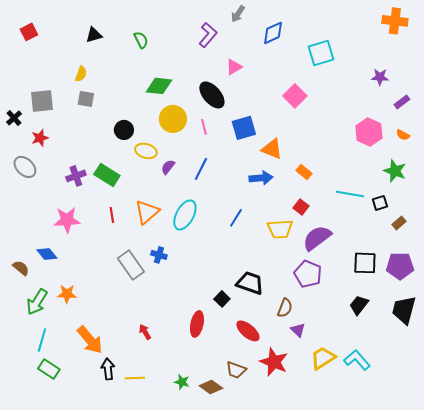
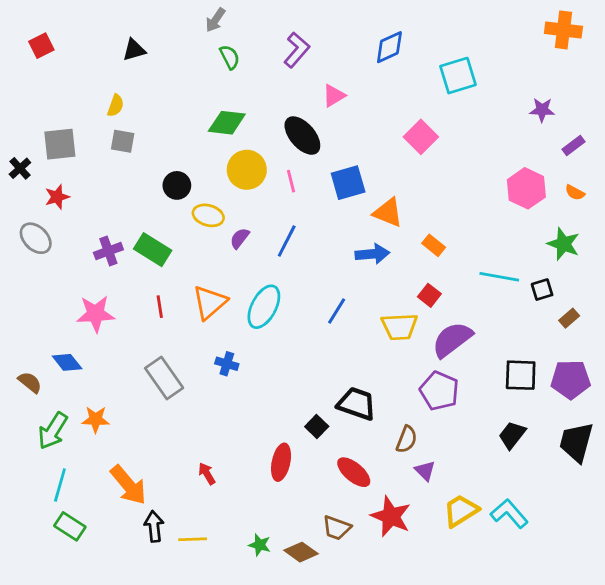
gray arrow: (238, 14) -> (215, 20), moved
green semicircle: (141, 40) -> (230, 57), moved
gray rectangle: (131, 265) -> (164, 378), moved

